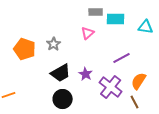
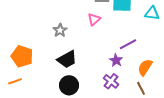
orange pentagon: (25, 49) -> (22, 56), moved
purple star: (86, 74) -> (116, 60), moved
purple cross: (111, 87) -> (111, 81), moved, size x0.7

